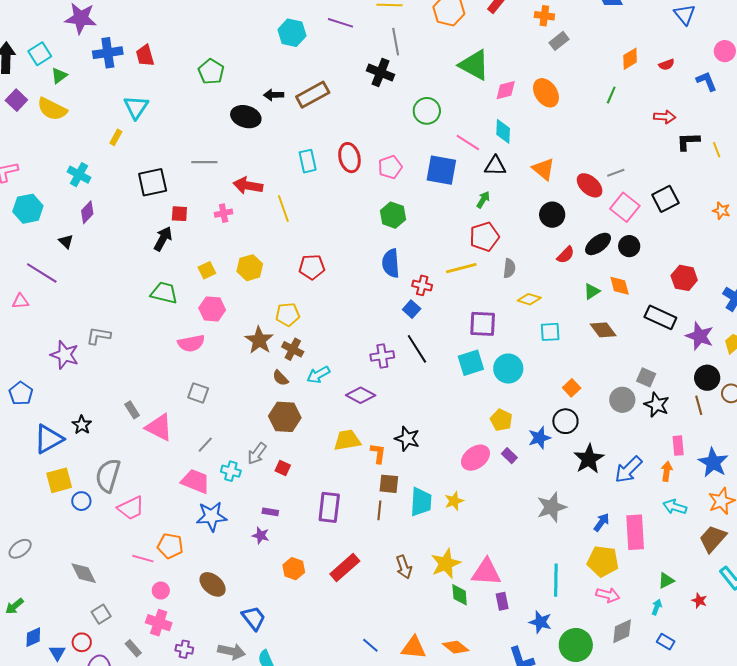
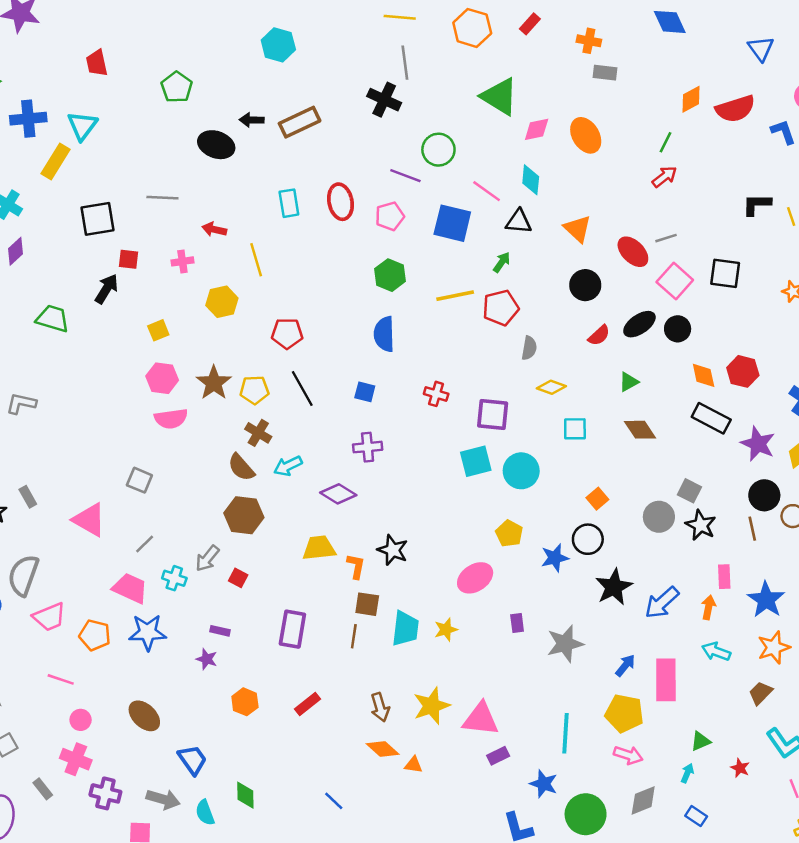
purple line: (340, 23) -> (405, 176), moved
gray rectangle: (559, 41) -> (605, 73), turned 42
blue cross: (108, 53) -> (28, 119), moved
red semicircle: (667, 65) -> (735, 109), size x2.0
red arrow: (665, 117) -> (664, 177), moved, turned -45
yellow rectangle: (116, 137) -> (55, 161), size x1.8
red arrow: (248, 186) -> (214, 229), size x0.7
black square: (665, 199) -> (725, 273), turned 32
yellow hexagon: (250, 268) -> (222, 302), moved
yellow line: (461, 268) -> (455, 296), moved
red cross: (422, 285) -> (436, 394), moved
orange diamond: (620, 286) -> (704, 375), moved
green trapezoid: (164, 293) -> (53, 319), moved
blue square: (412, 309) -> (365, 392), moved, turned -30
brown star: (259, 340) -> (214, 383), moved
pink semicircle: (191, 343) -> (171, 419), moved
black line: (417, 349) -> (302, 388), moved
brown semicircle: (280, 378) -> (241, 467), size x1.4
gray rectangle: (132, 410) -> (28, 497), moved
purple rectangle: (509, 456) -> (517, 623), moved, turned 35
brown trapezoid: (713, 539) -> (760, 693), size x0.7
orange pentagon: (170, 546) -> (95, 635), moved
red rectangle: (345, 568) -> (308, 704), size x0.7
green diamond: (460, 595) -> (245, 795), moved
purple rectangle: (502, 601) -> (498, 756), turned 72
orange diamond: (456, 647) -> (383, 749), moved
orange triangle: (414, 648) -> (413, 765), moved, size x0.6
purple cross: (184, 649) -> (105, 793), size x1.4

